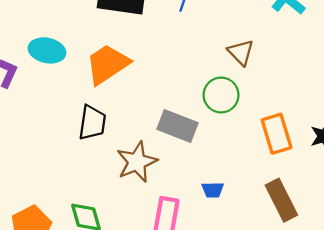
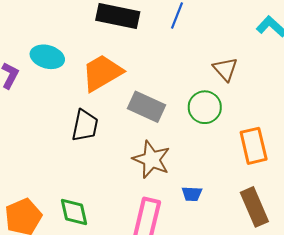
gray rectangle: (177, 126) -> (146, 107), moved
brown star: (137, 162) -> (151, 159), moved, turned -30

